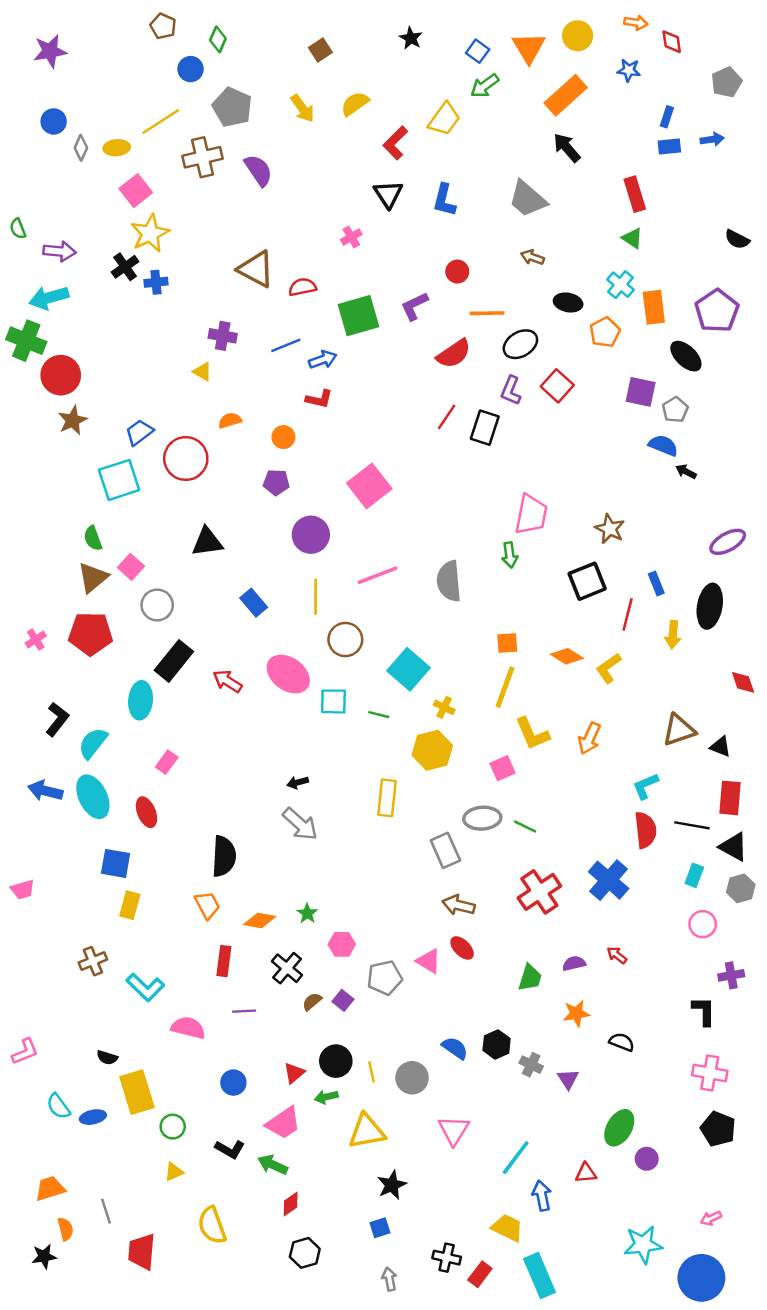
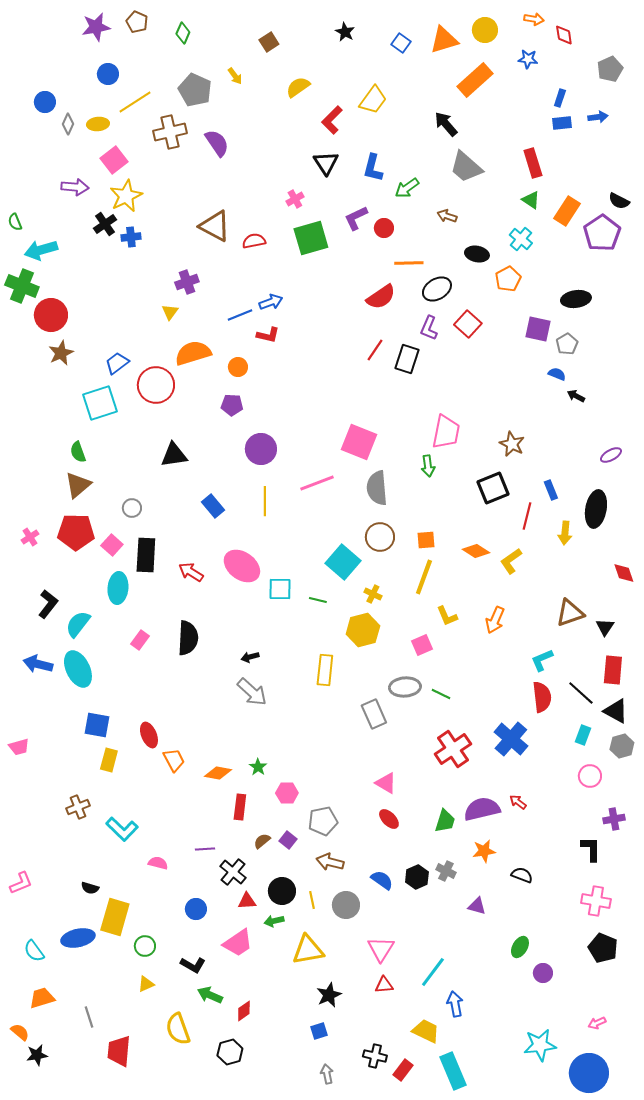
orange triangle: (529, 48) -> (444, 40), turned 44
purple star: (50, 51) -> (96, 27), moved
blue circle: (191, 69) -> (108, 74), moved
green arrow: (485, 86) -> (407, 188), moved
yellow arrow: (302, 108) -> (235, 76), moved, size x0.7
black arrow: (567, 148) -> (446, 124), moved
gray trapezoid: (528, 199) -> (466, 167), moved
green semicircle: (18, 229) -> (15, 222), moved
purple arrow: (60, 251) -> (75, 187), moved
purple L-shape: (414, 306) -> (356, 218), moved
orange rectangle: (654, 307) -> (567, 211), moved, turned 40
purple pentagon: (717, 311) -> (602, 233), moved
green square: (358, 316) -> (311, 238), moved
purple cross: (223, 336) -> (187, 282), turned -30
blue line: (286, 345) -> (240, 315), moved
black ellipse: (686, 356) -> (576, 299), turned -52
yellow triangle: (202, 372) -> (170, 312), turned 36
orange semicircle: (230, 420) -> (193, 353), size x1.8
blue semicircle: (663, 445) -> (557, 374), size x0.7
pink square: (369, 486) -> (359, 442), moved, turned -30
purple ellipse: (728, 542) -> (611, 455), size x0.7
pink square: (131, 567) -> (112, 545), moved
gray circle: (157, 605) -> (132, 508), size x0.7
brown circle: (345, 640) -> (380, 537), moved
black rectangle: (174, 661) -> (146, 555), turned -36
yellow L-shape: (532, 734) -> (447, 616), size x0.7
black triangle: (720, 747) -> (605, 627), turned 42
red ellipse: (146, 812) -> (149, 735), moved
black line: (692, 825) -> (581, 693), turned 32
black semicircle: (224, 856) -> (188, 638), moved
brown arrow: (458, 905) -> (330, 862), moved
red ellipse: (462, 948) -> (389, 819), moved
red rectangle: (224, 961) -> (240, 807), moved
pink triangle: (429, 961) -> (386, 783), moved
purple semicircle: (574, 963) -> (482, 809), size x1.8
black cross: (287, 968) -> (233, 872), moved
pink semicircle: (188, 1028) -> (158, 863), size x0.7
gray cross: (531, 1065) -> (446, 871), moved
red triangle: (294, 1073) -> (247, 901), turned 36
purple triangle: (568, 1079) -> (477, 906), turned -42
yellow rectangle: (137, 1092) -> (115, 917), turned 33
cyan semicircle: (58, 1106) -> (34, 951), moved
blue ellipse: (93, 1117) -> (78, 938), size x1.5
green ellipse: (619, 1128) -> (520, 947), size x0.7
green arrow: (273, 1165) -> (210, 995), moved
red triangle: (586, 1173) -> (384, 985), moved
orange semicircle: (65, 1229) -> (20, 1032), moved, turned -36
black hexagon: (305, 1253) -> (230, 1052), moved

